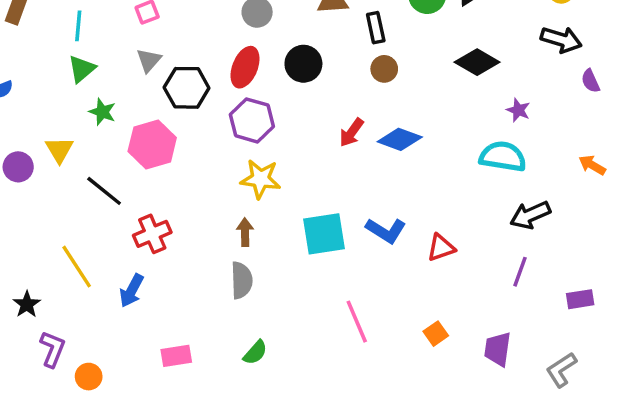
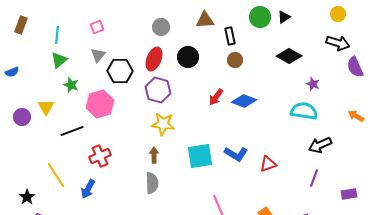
purple semicircle: (590, 81) -> (355, 67), size x1.5
black line: (104, 191) -> (72, 131), turned -60

